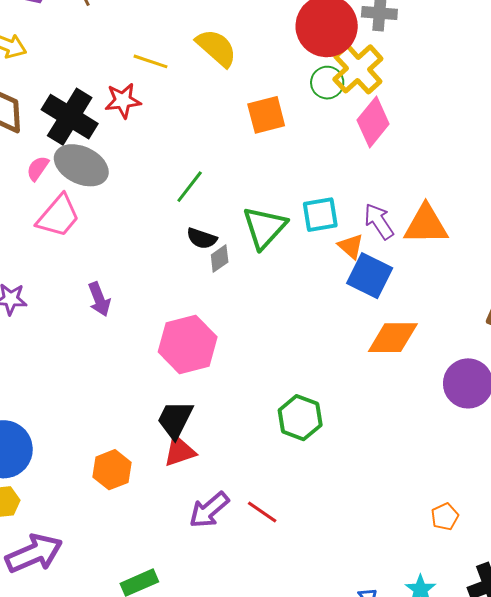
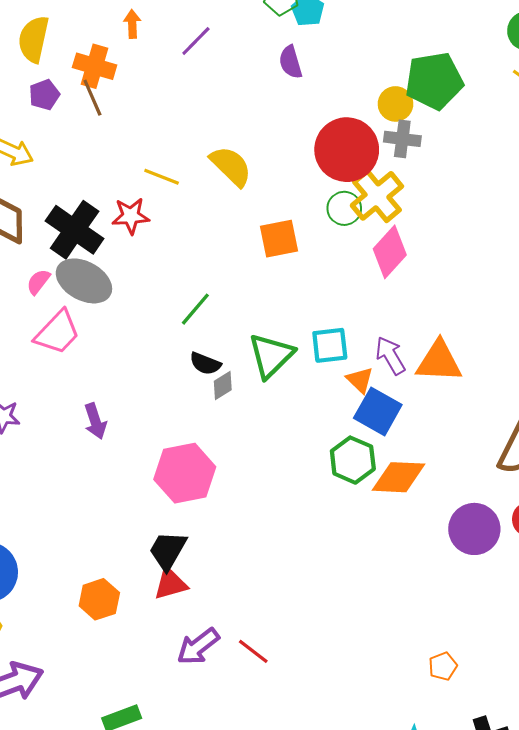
green hexagon: (300, 418) -> (353, 460), moved

